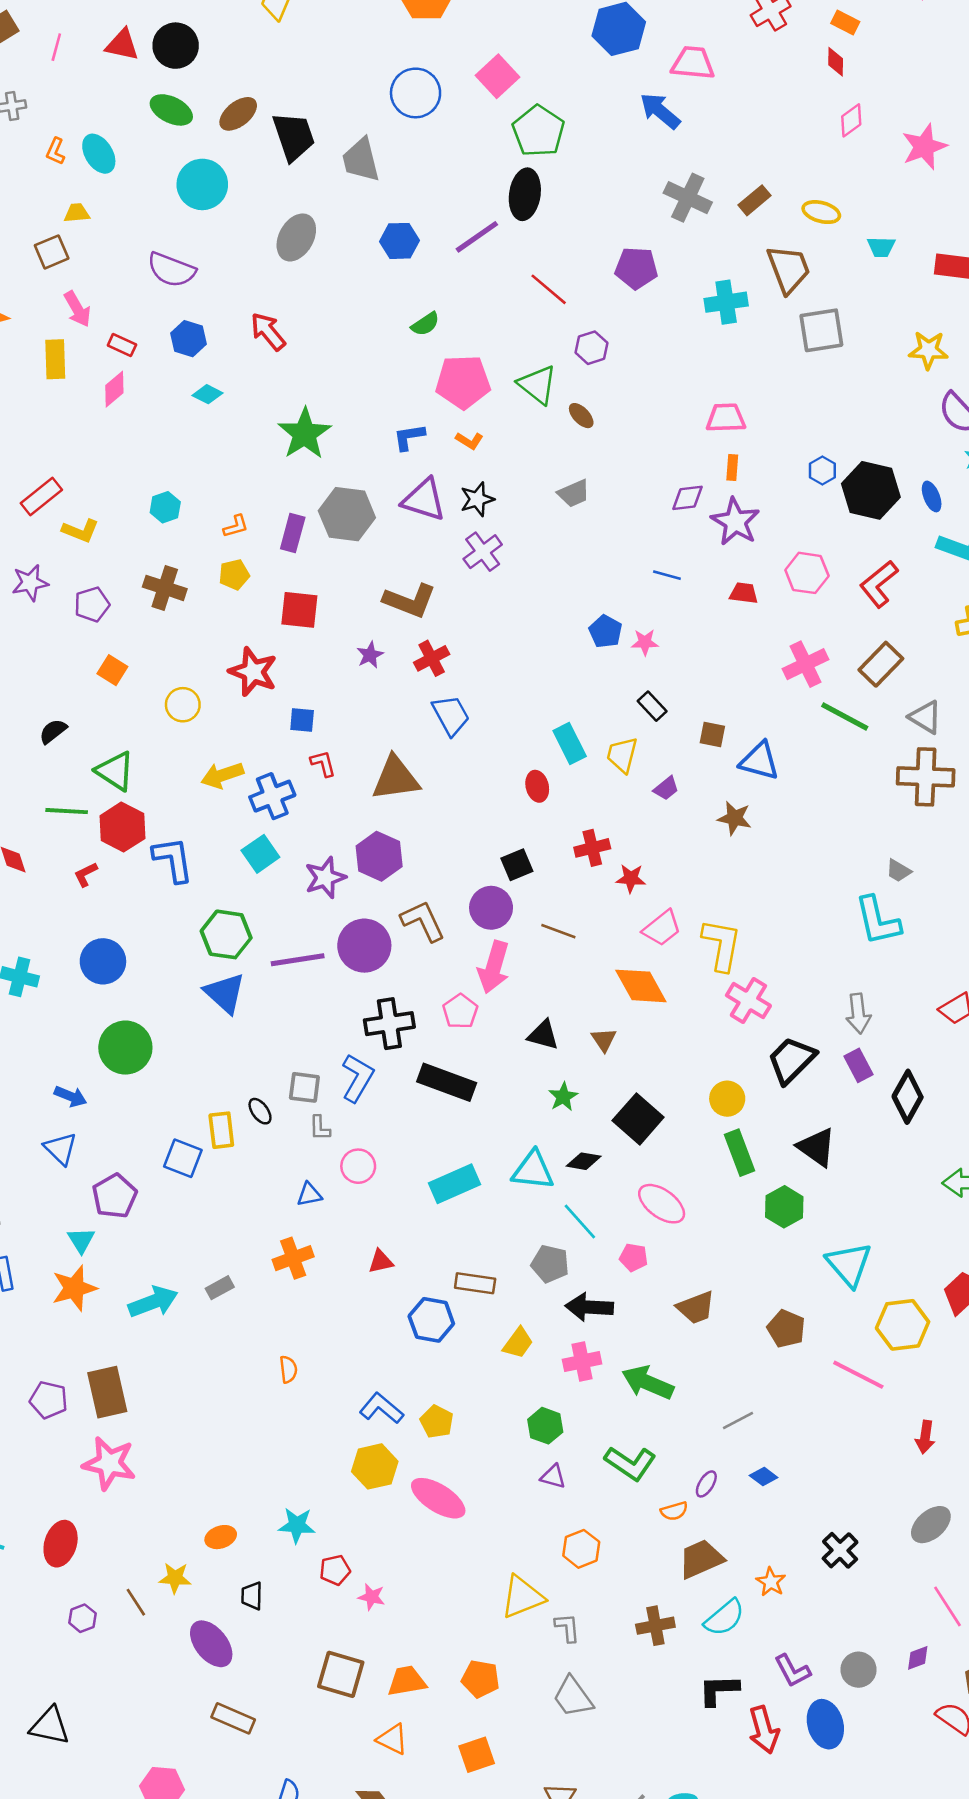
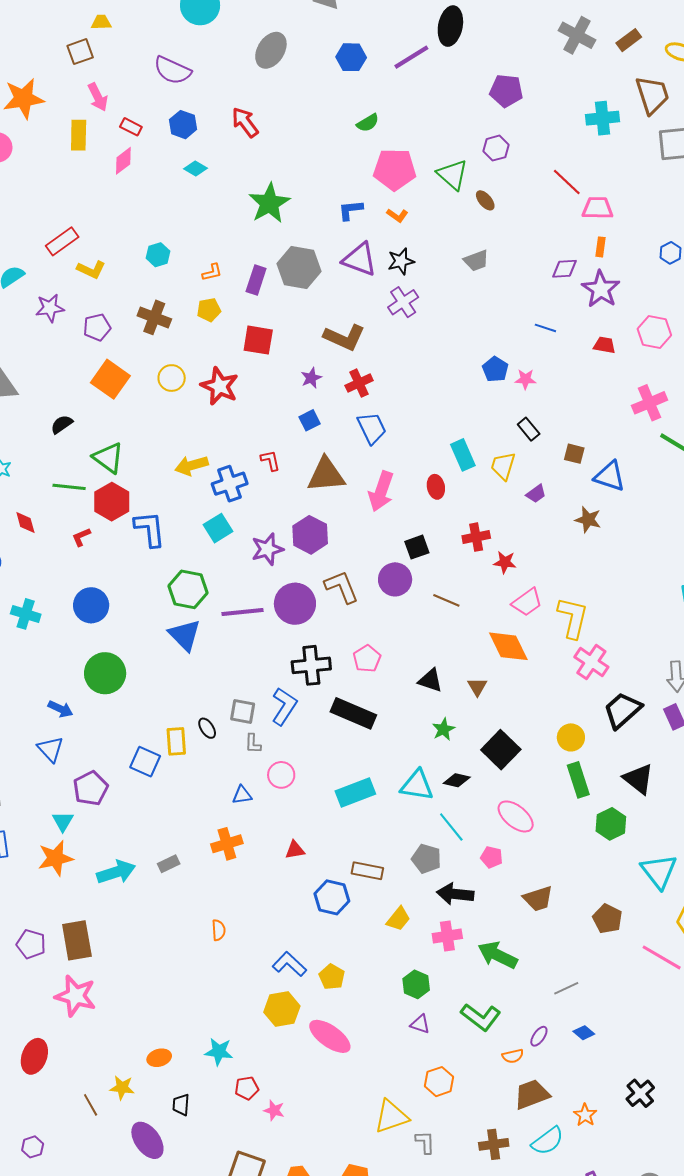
purple pentagon: (636, 268) -> (506, 91), moved
red line: (549, 289) -> (567, 182), moved
orange square: (112, 670) -> (110, 379), size x1.6
yellow circle: (183, 705) -> (172, 378), moved
blue square: (302, 720) -> (310, 420), moved, turned -35
pink arrow: (494, 967) -> (381, 491), moved
purple hexagon: (82, 1618) -> (33, 1147), moved

